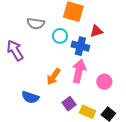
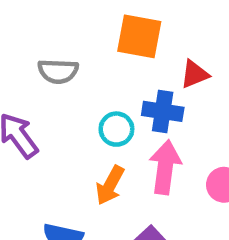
cyan circle: (60, 36) -> (116, 129), moved

